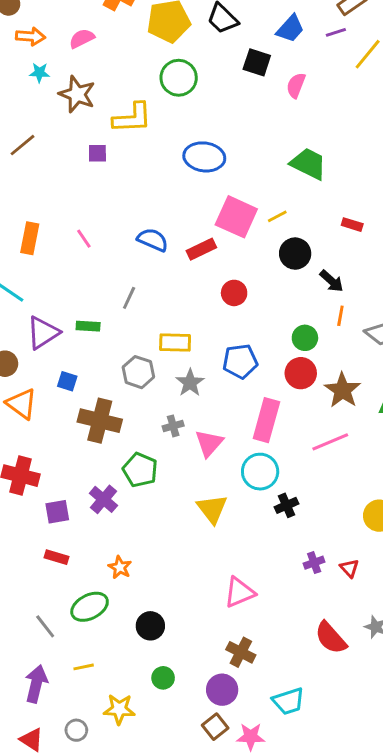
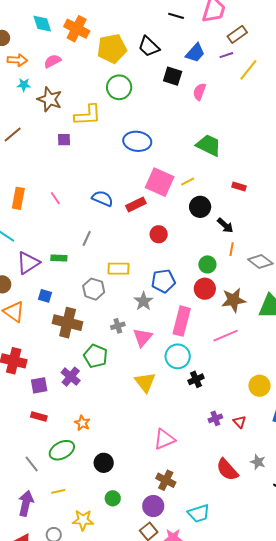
gray star: (190, 383) -> (143, 301), moved
brown star: (342, 390) -> (234, 300), turned 30

